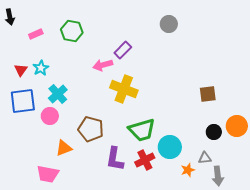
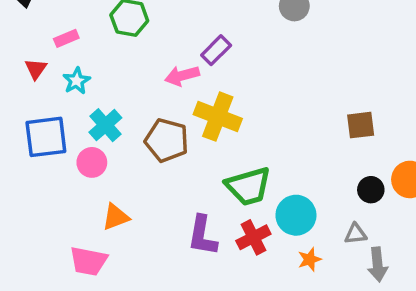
pink rectangle: (36, 34) -> (66, 38), moved
red triangle: (21, 70) -> (36, 69), moved
brown pentagon: (91, 129) -> (167, 140), moved
orange star: (188, 170) -> (310, 259), moved

